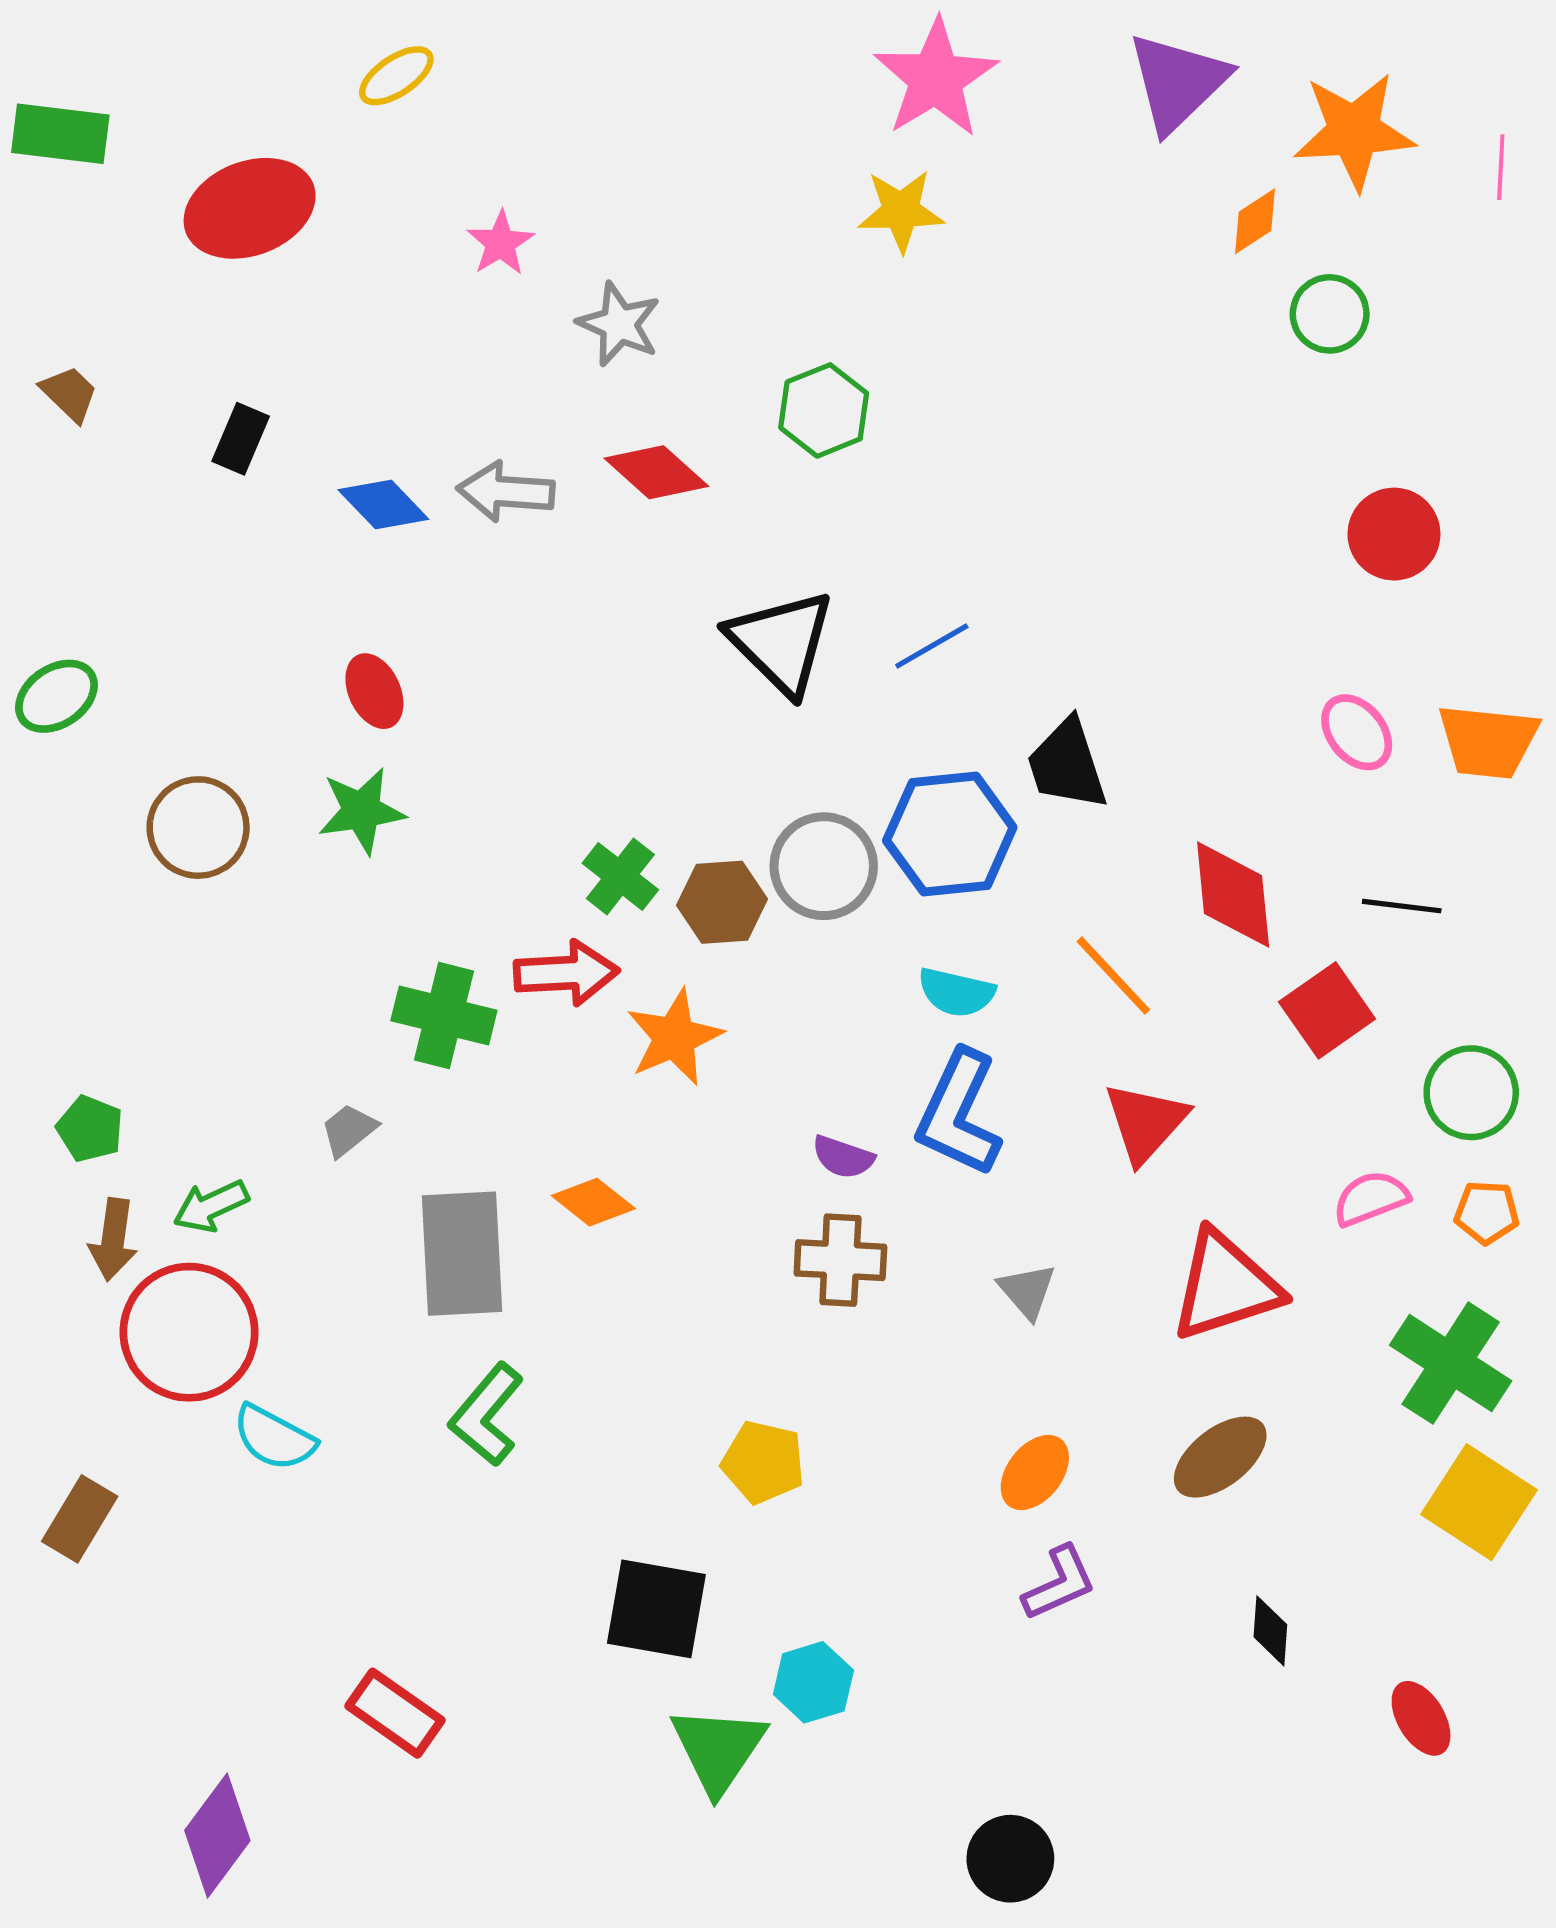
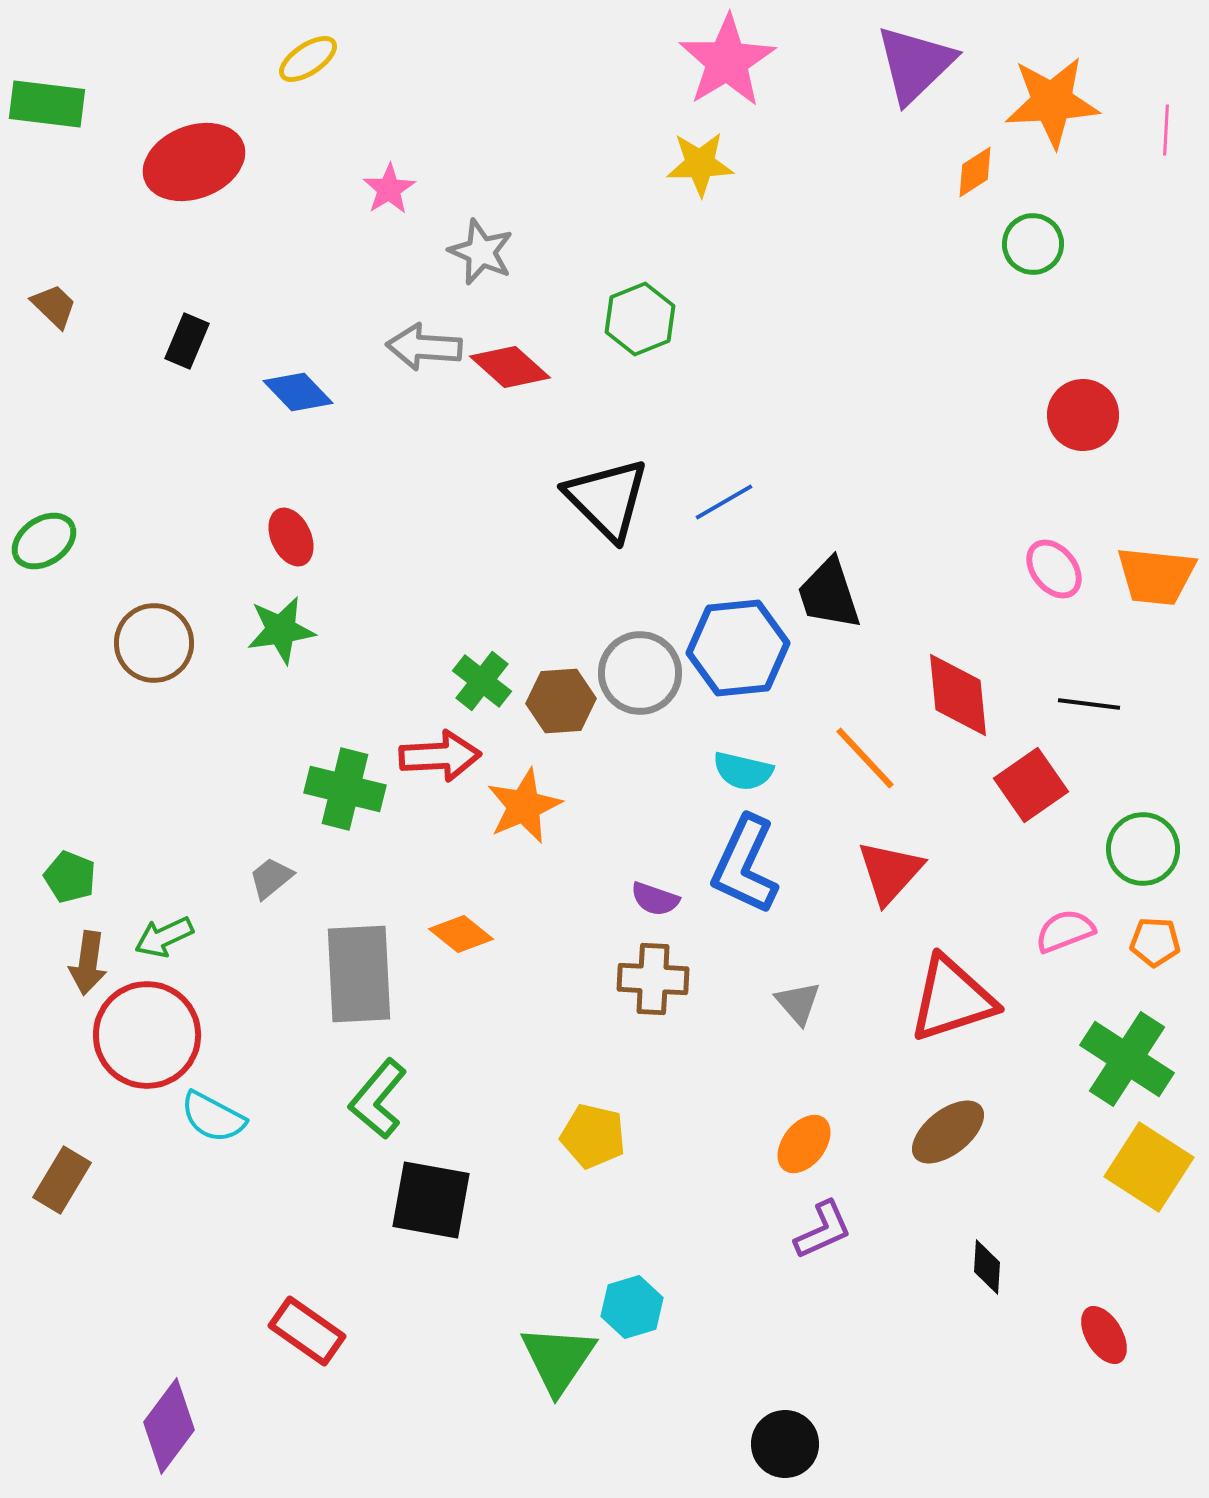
gray arrow: (506, 492) -> (424, 347), moved
black square: (656, 1609) -> (431, 1200), moved

